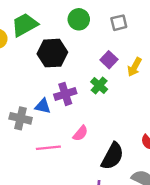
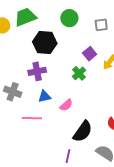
purple cross: (65, 94) -> (37, 71), moved
blue triangle: (43, 106) -> (44, 97), moved, turned -32
pink semicircle: (80, 133) -> (66, 105), moved

